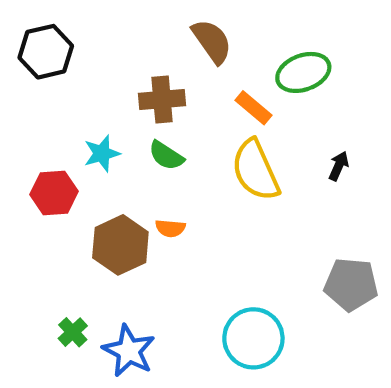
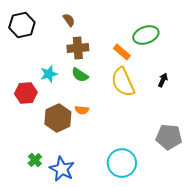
brown semicircle: (212, 41) -> (69, 20), moved, size x0.6

